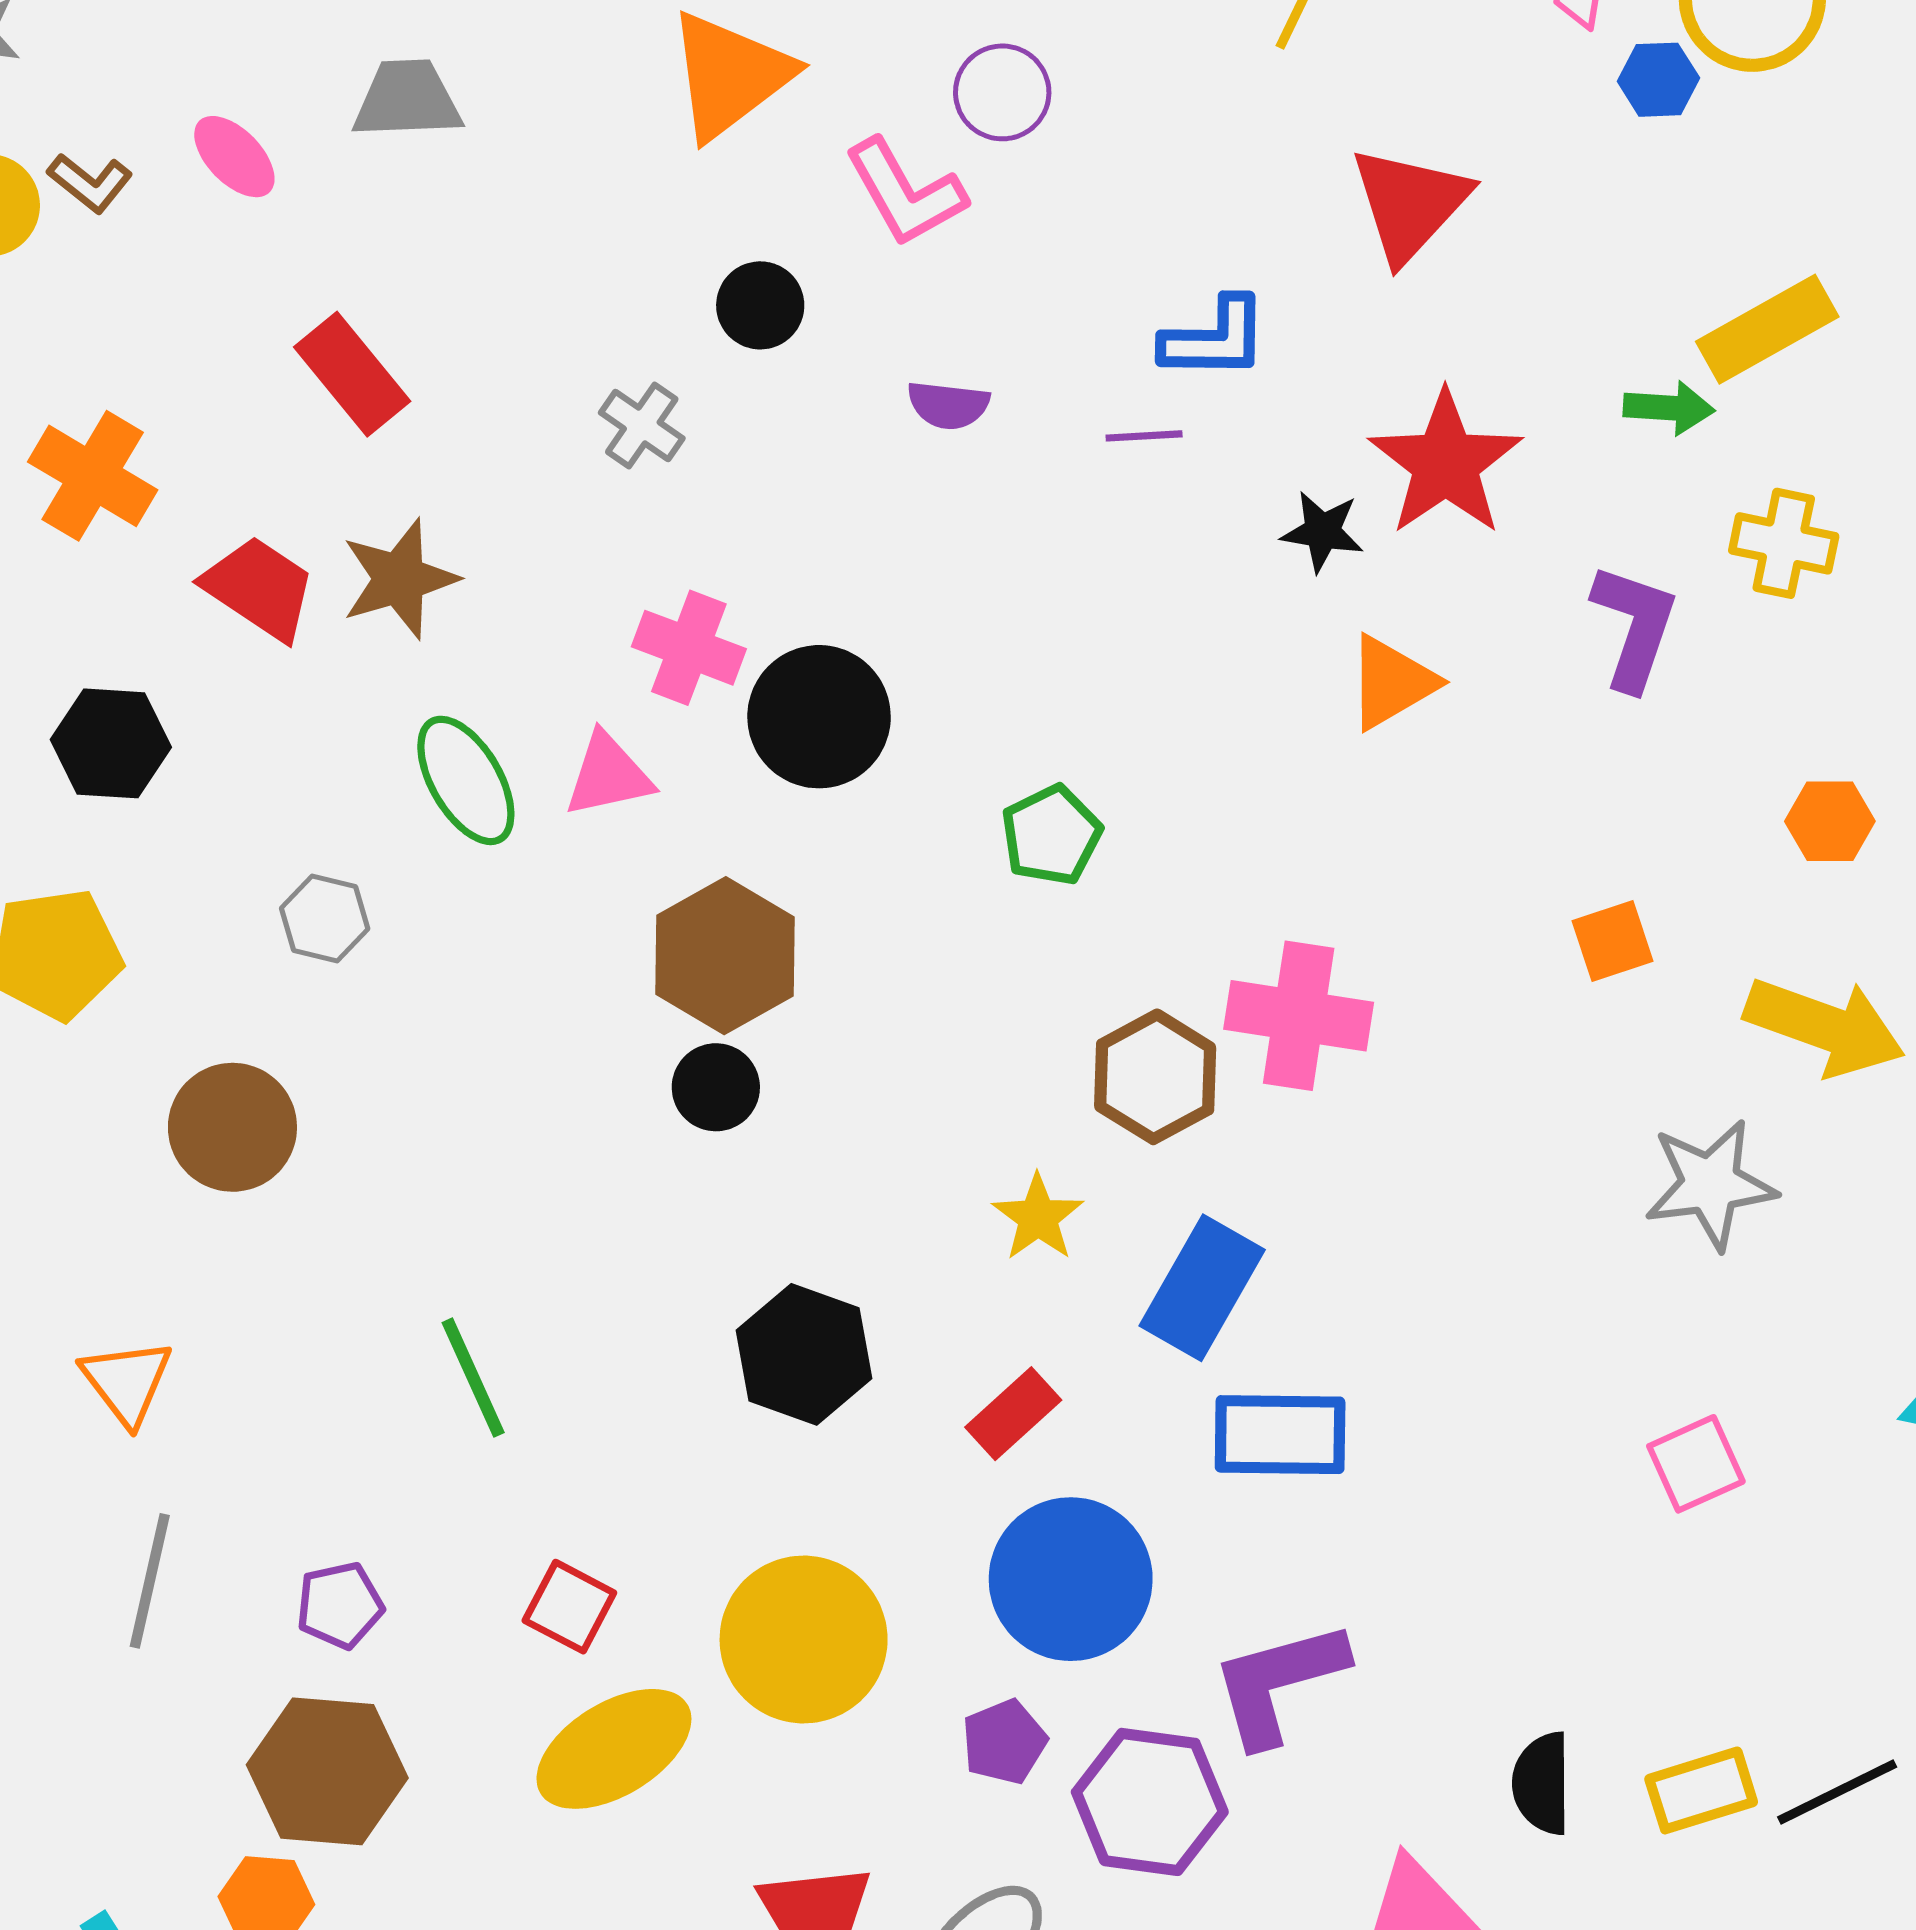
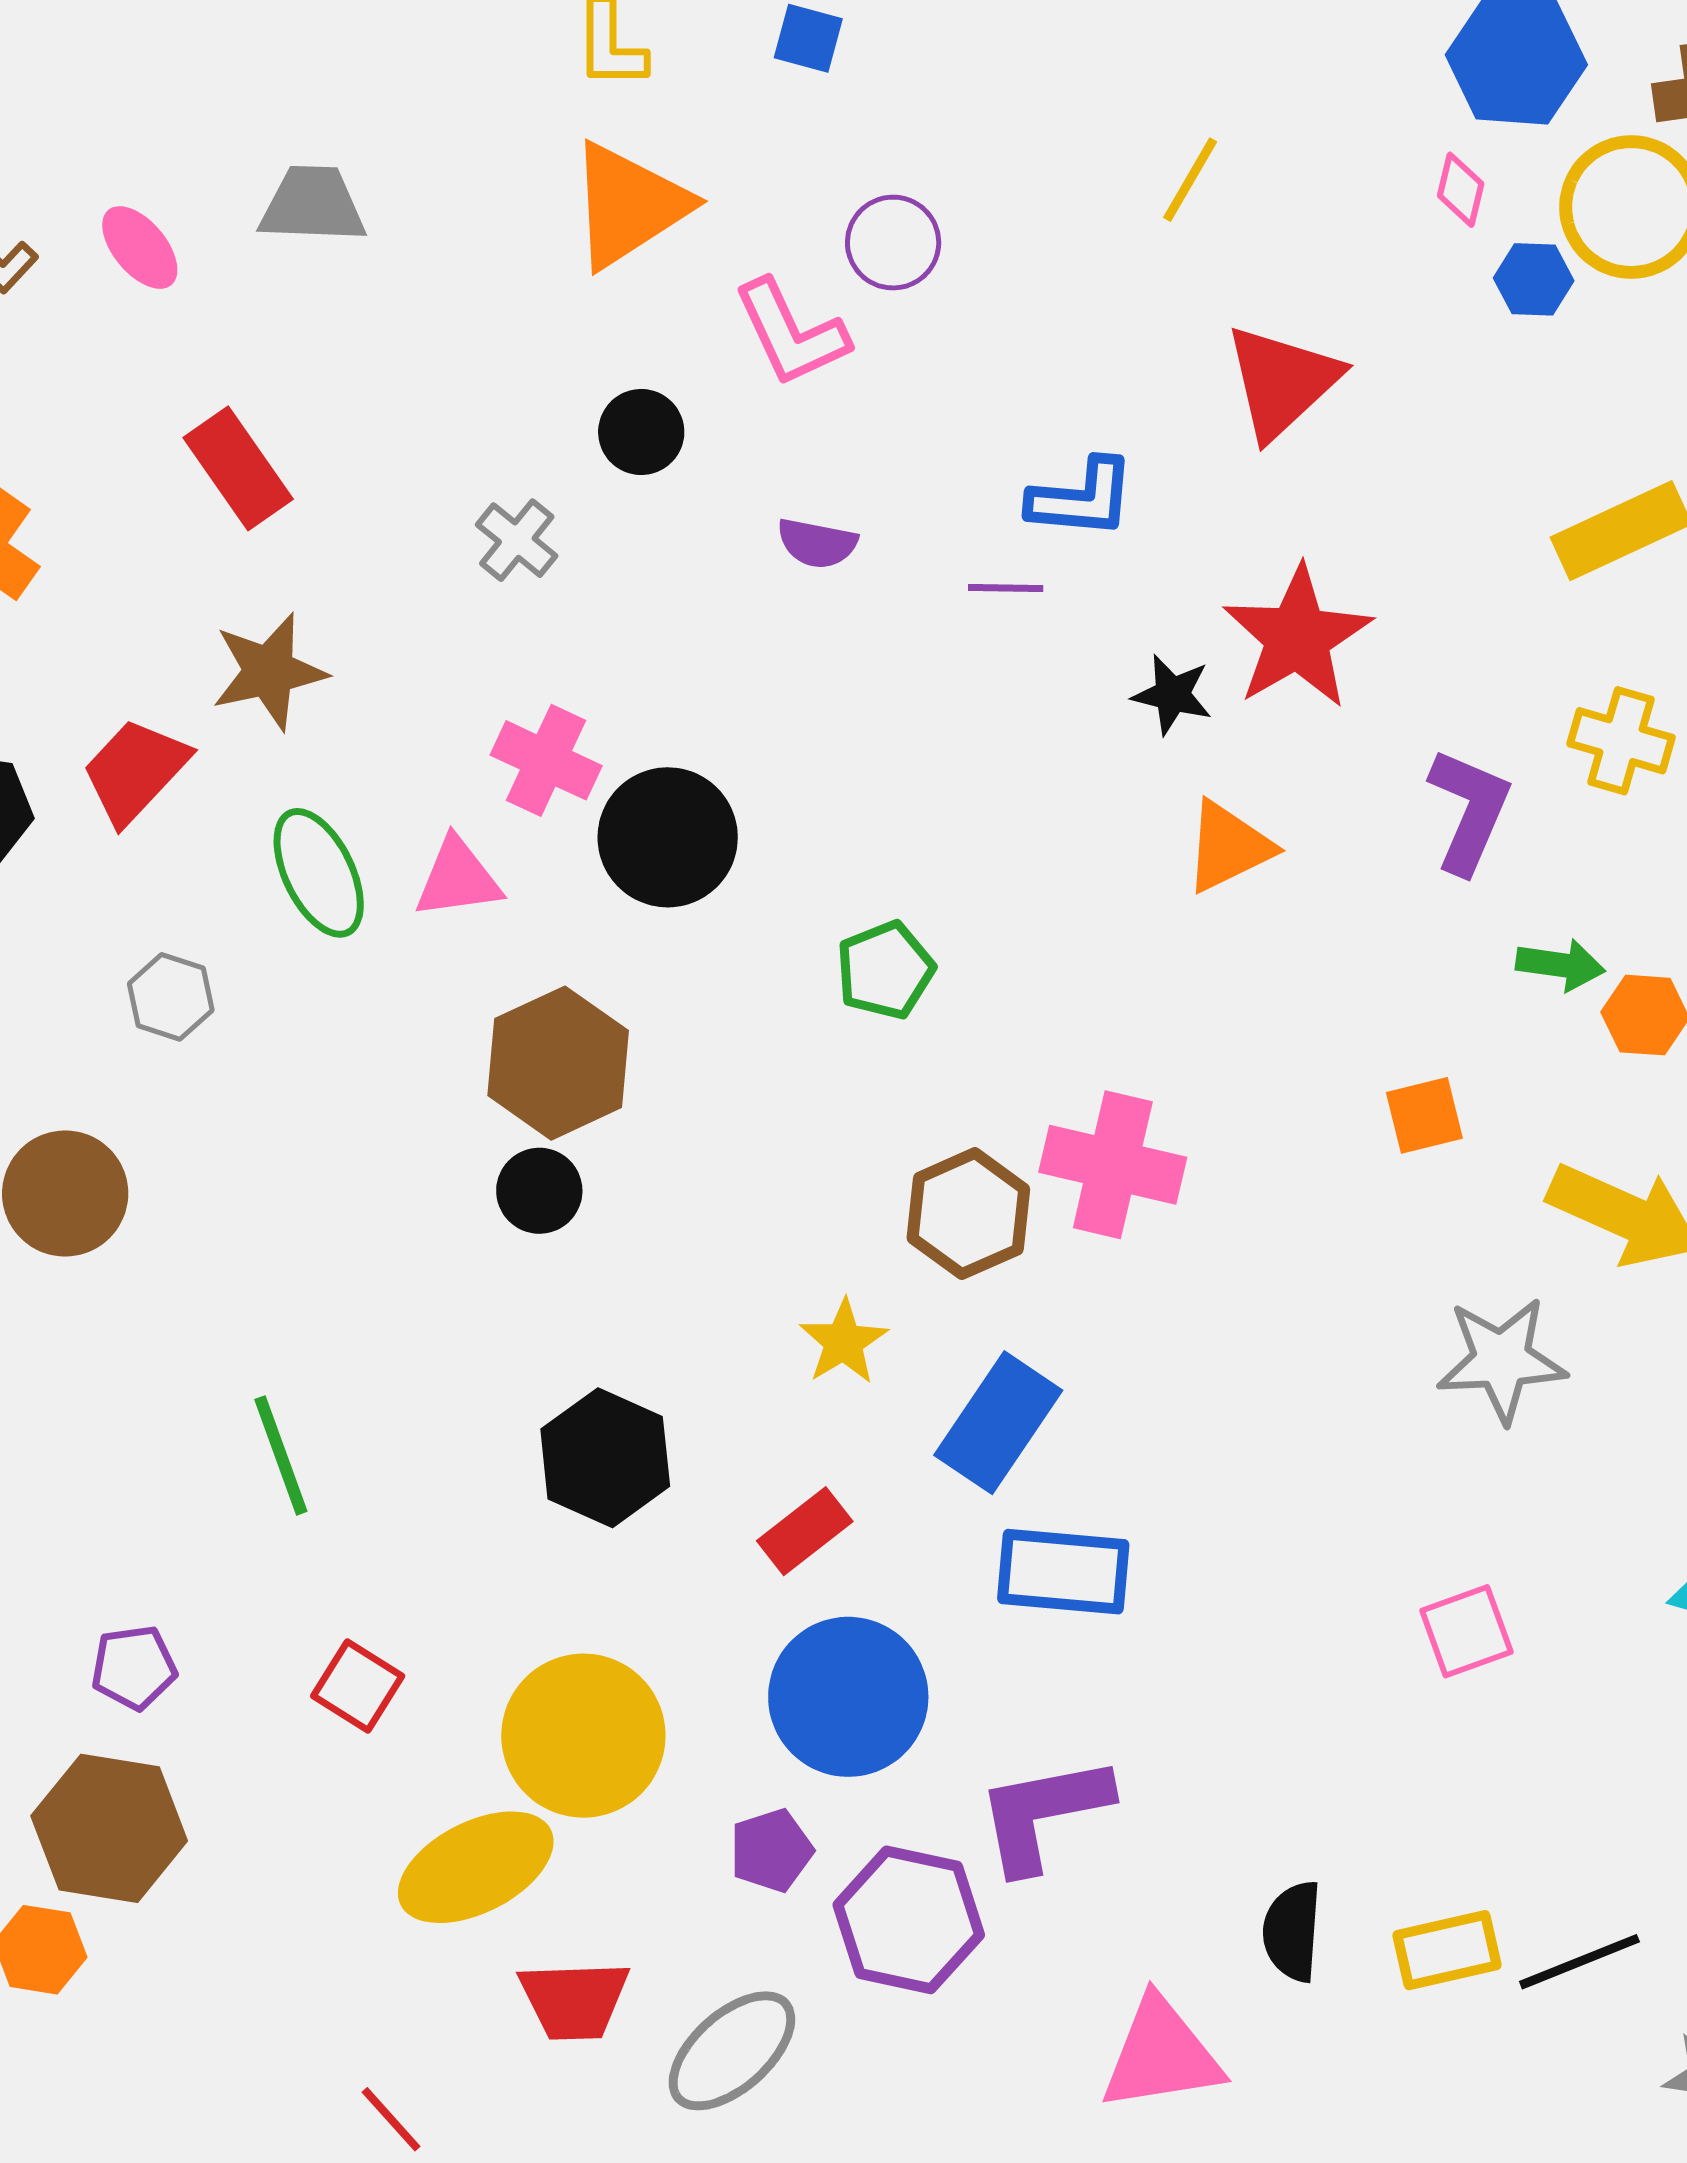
green arrow: (1669, 408) -> (1560, 965), moved
red trapezoid: (259, 588) -> (135, 771), moved, turned -85
yellow ellipse: (614, 1749) -> (476, 1867), moved

